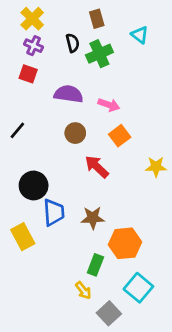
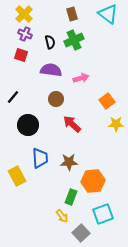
cyan triangle: (140, 35) -> (108, 14), moved, size x1.5
black semicircle: (73, 43) -> (50, 42), moved
pink arrow: (109, 105) -> (81, 78), turned -35
orange square: (120, 136) -> (107, 101), moved
black circle: (34, 186) -> (28, 125), moved
cyan square: (138, 288) -> (103, 214), turned 30

